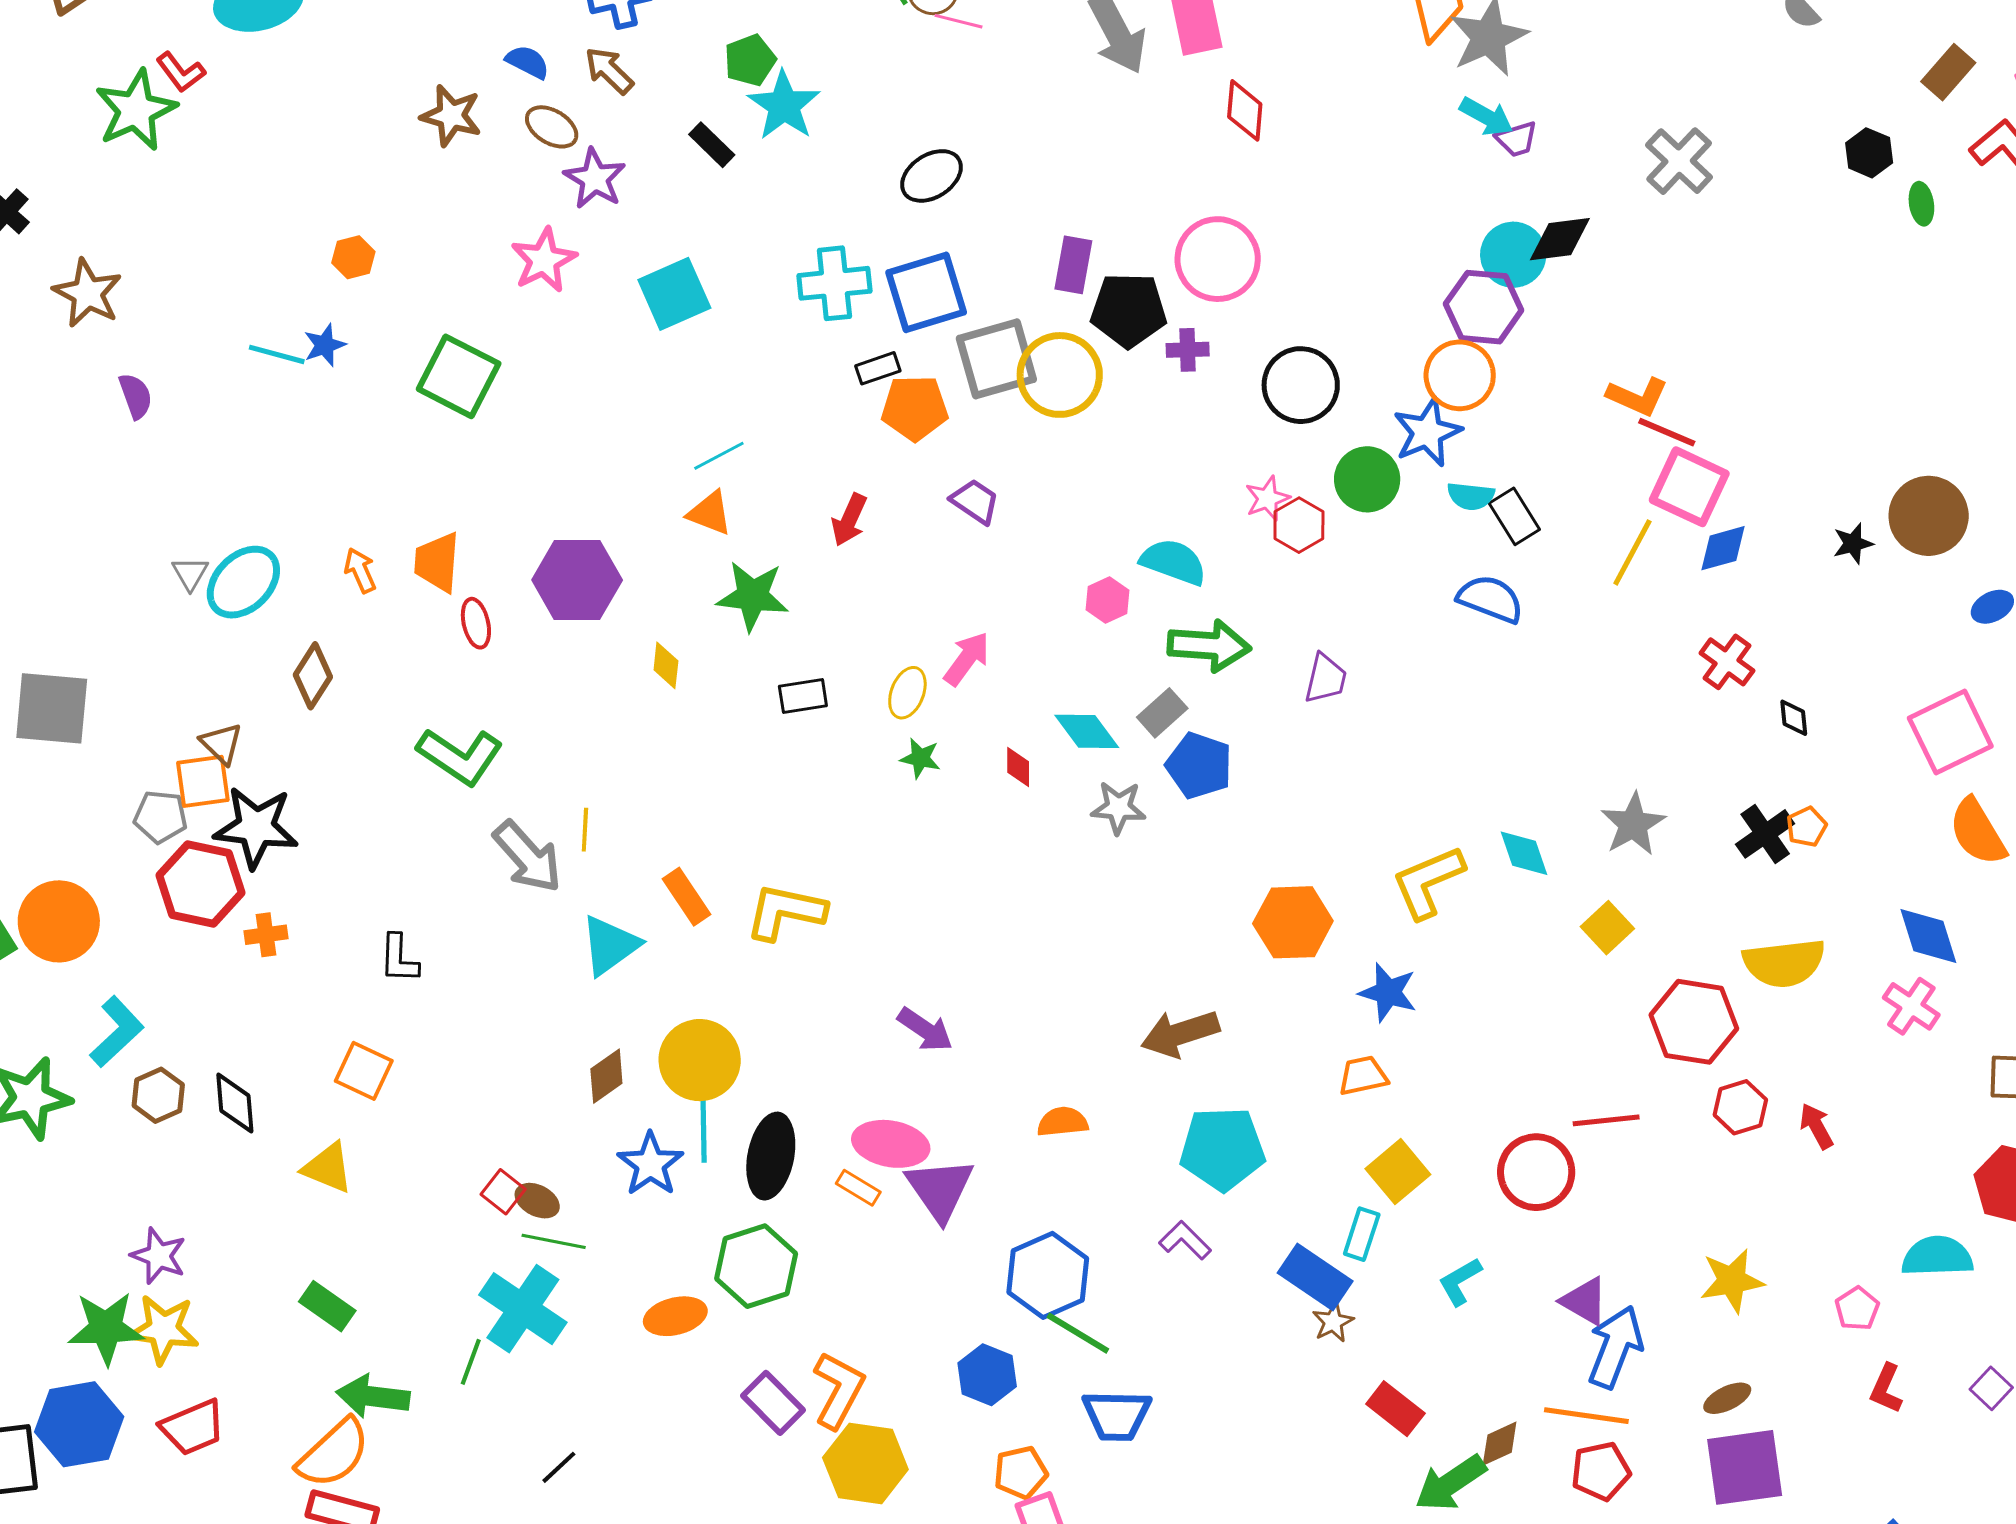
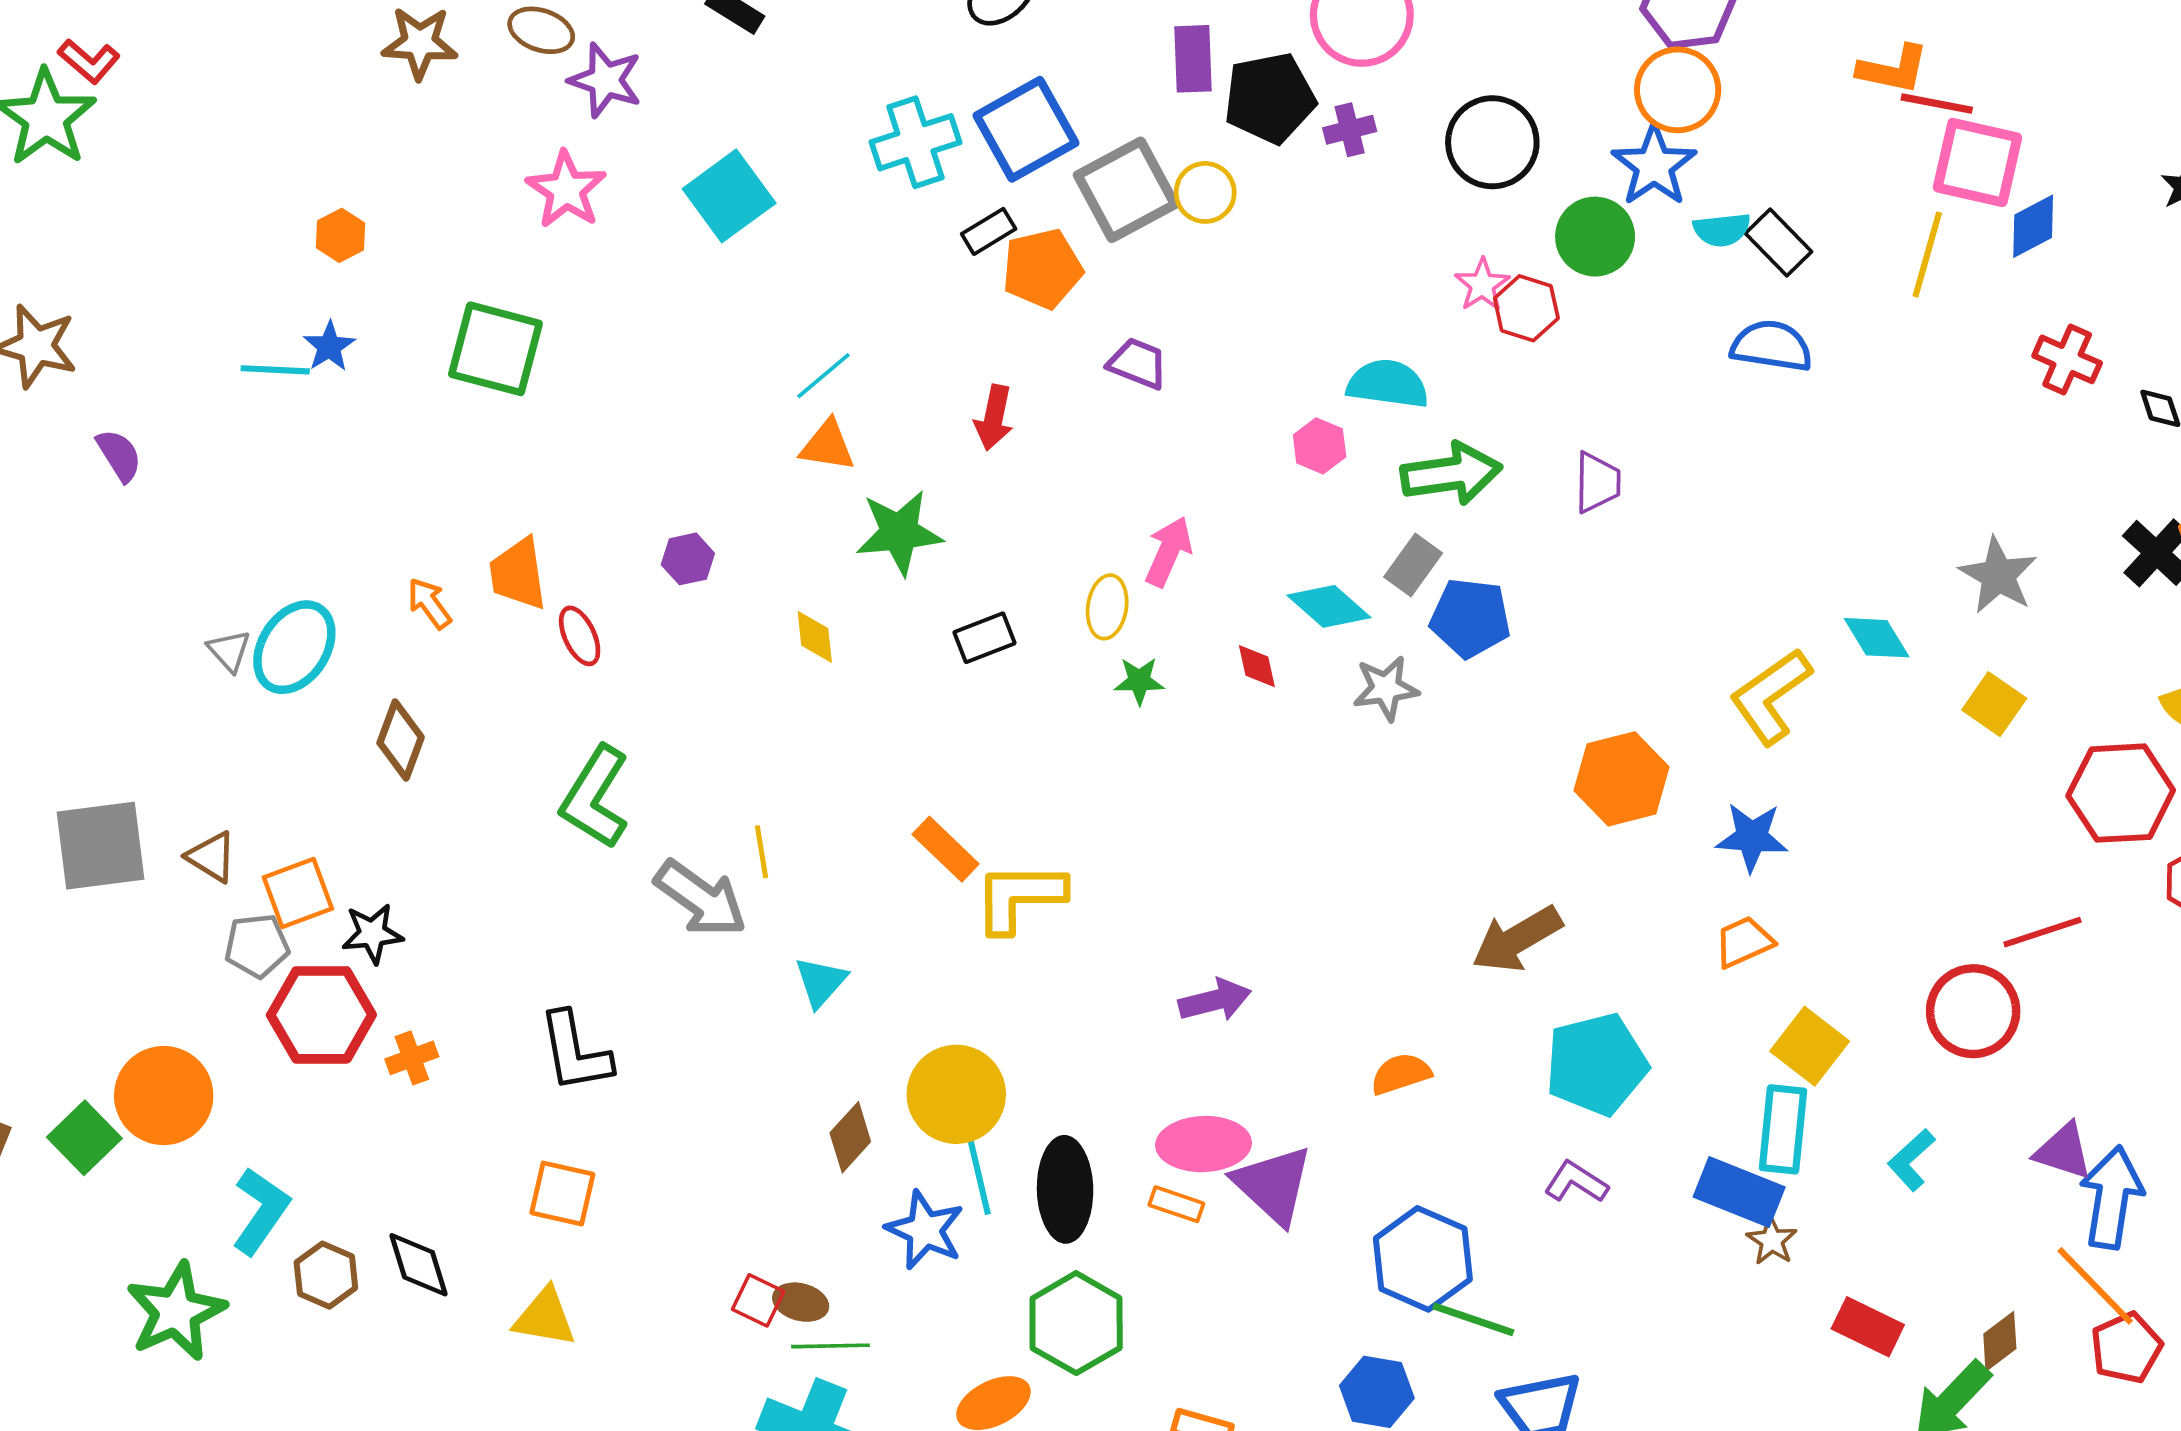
yellow circle: (1060, 375) -> (1205, 192), size x0.6
purple hexagon: (577, 580) -> (688, 559), size x0.5
brown triangle: (221, 744) -> (212, 857), moved
green L-shape: (460, 756) -> (595, 797), turned 100
black star: (256, 827) -> (372, 934), size x0.6
orange rectangle: (687, 897) -> (946, 849), moved
cyan triangle: (610, 945) -> (821, 982), size x0.7
black L-shape: (399, 959) -> (575, 1052), size x1.4
purple arrow: (925, 1030) -> (1215, 1000), turned -36
cyan rectangle: (1362, 1234) -> (1783, 1129), size x1.4
orange line: (1586, 1416) -> (2095, 1286), turned 50

